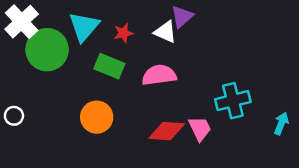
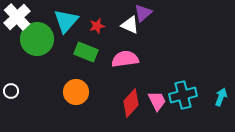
cyan cross: (233, 101) -> (183, 95), moved
red diamond: (167, 131) -> (131, 103), turned -52

